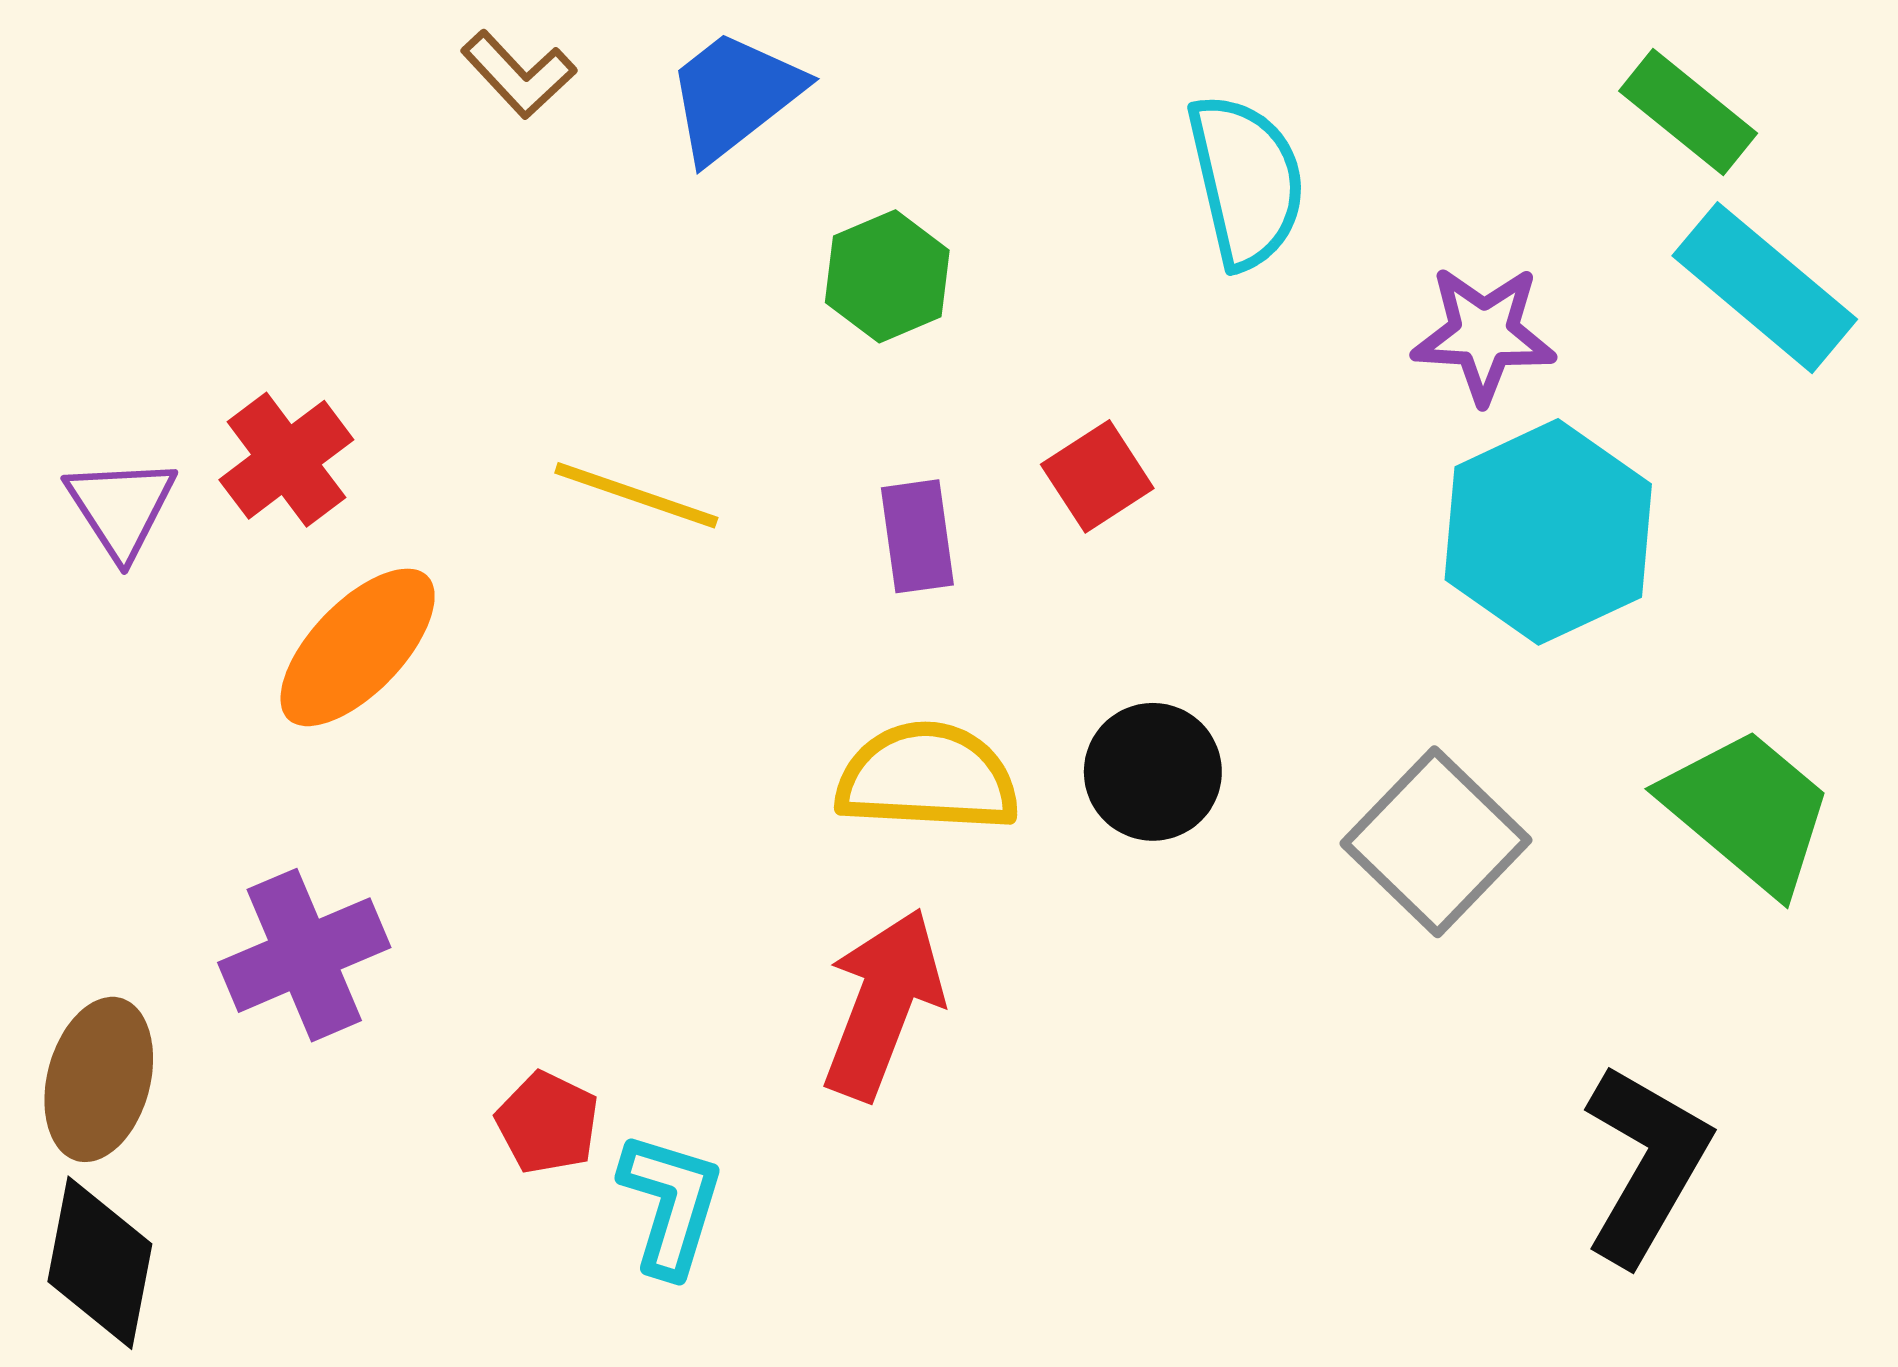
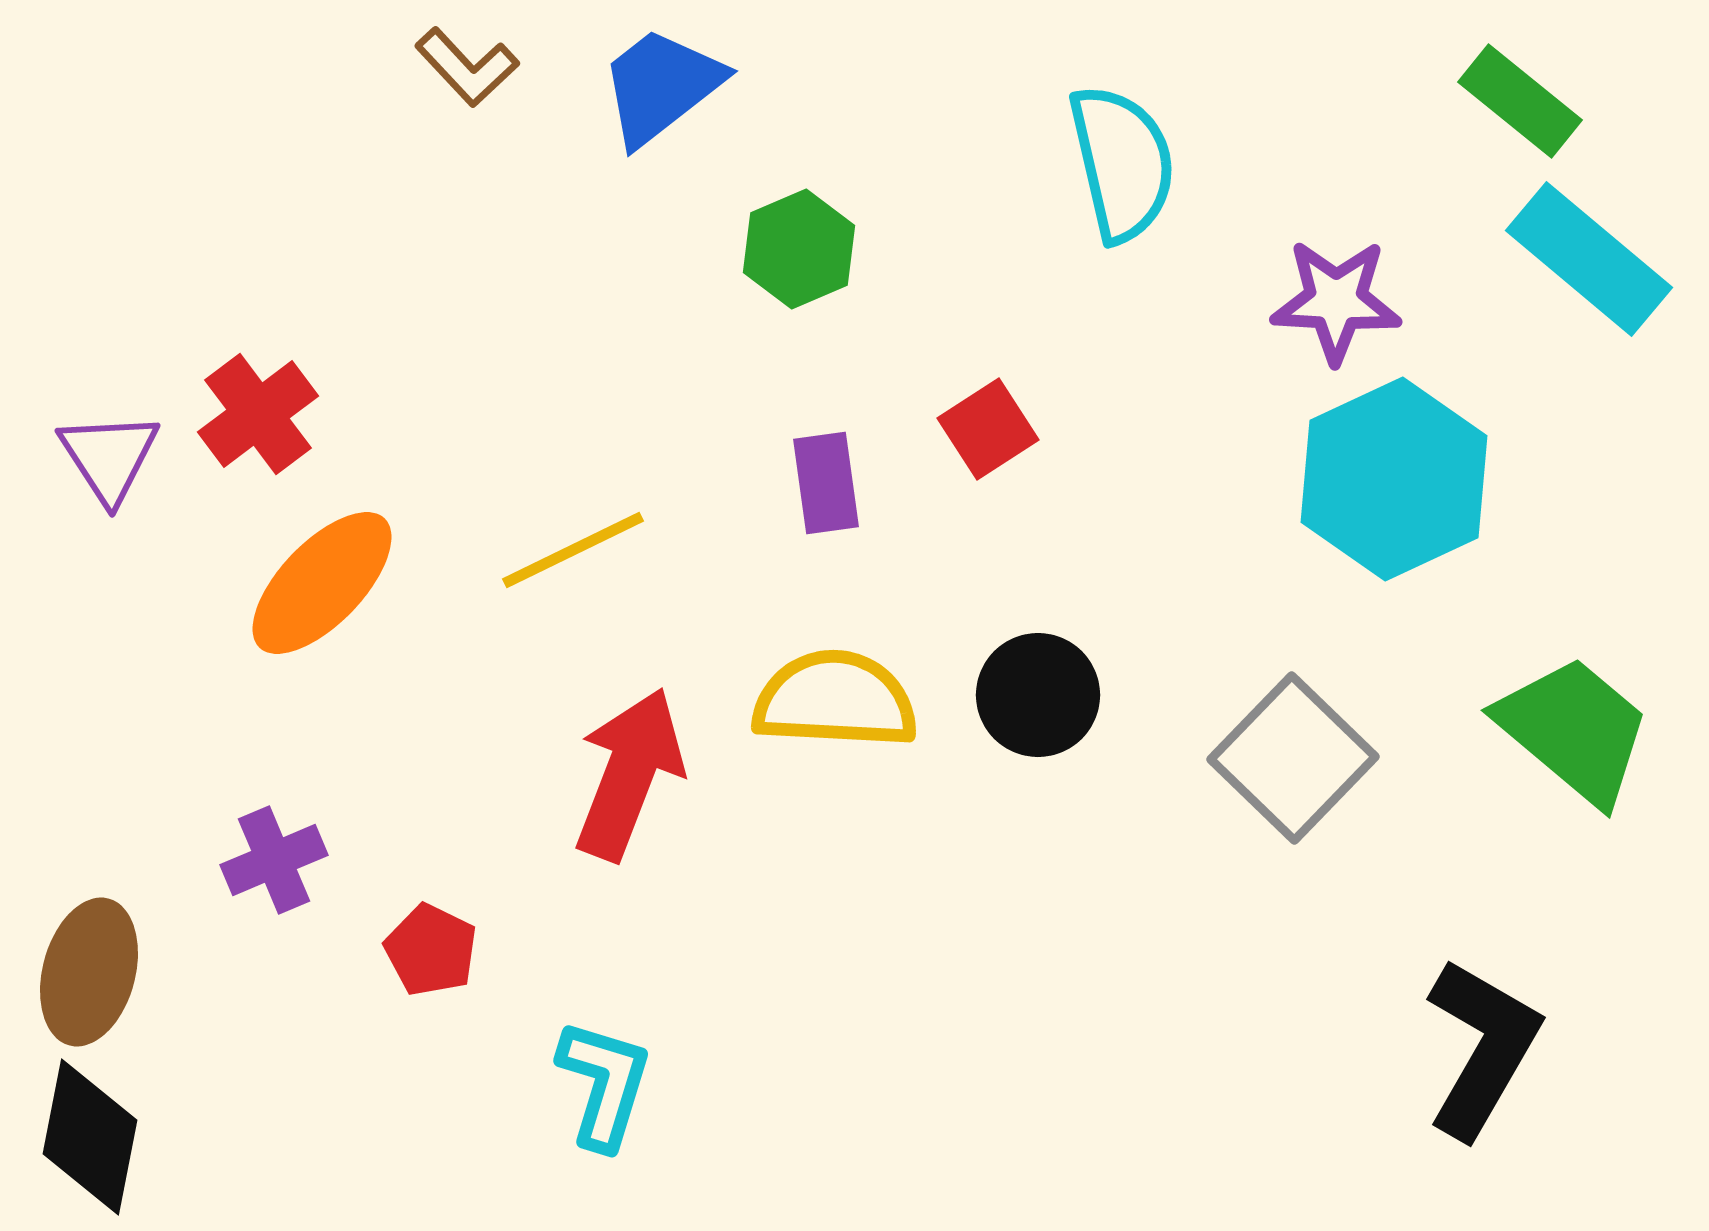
yellow line: (636, 495) -> (573, 550), moved, turned -45
purple cross: (304, 955) -> (274, 860), size x0.7
red arrow: (883, 1004) -> (629, 774), moved
red pentagon: (547, 1123) -> (431, 950), moved

